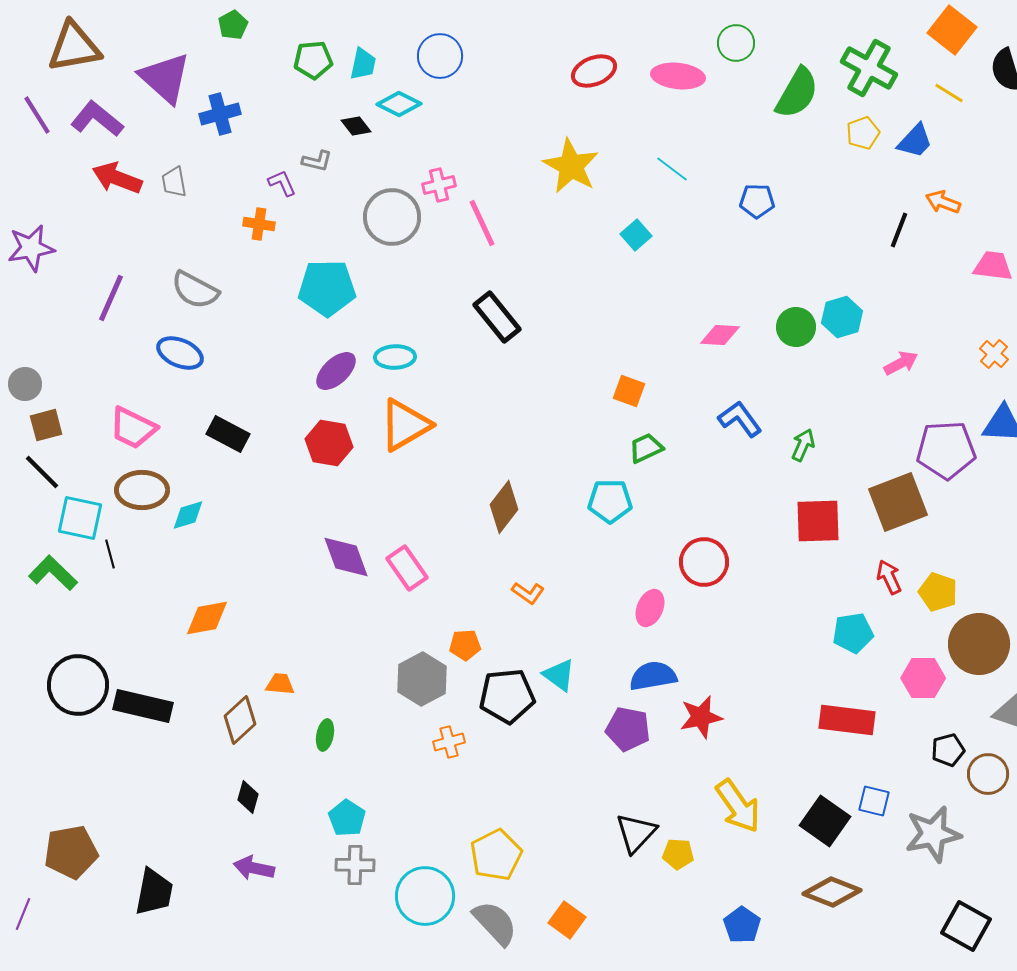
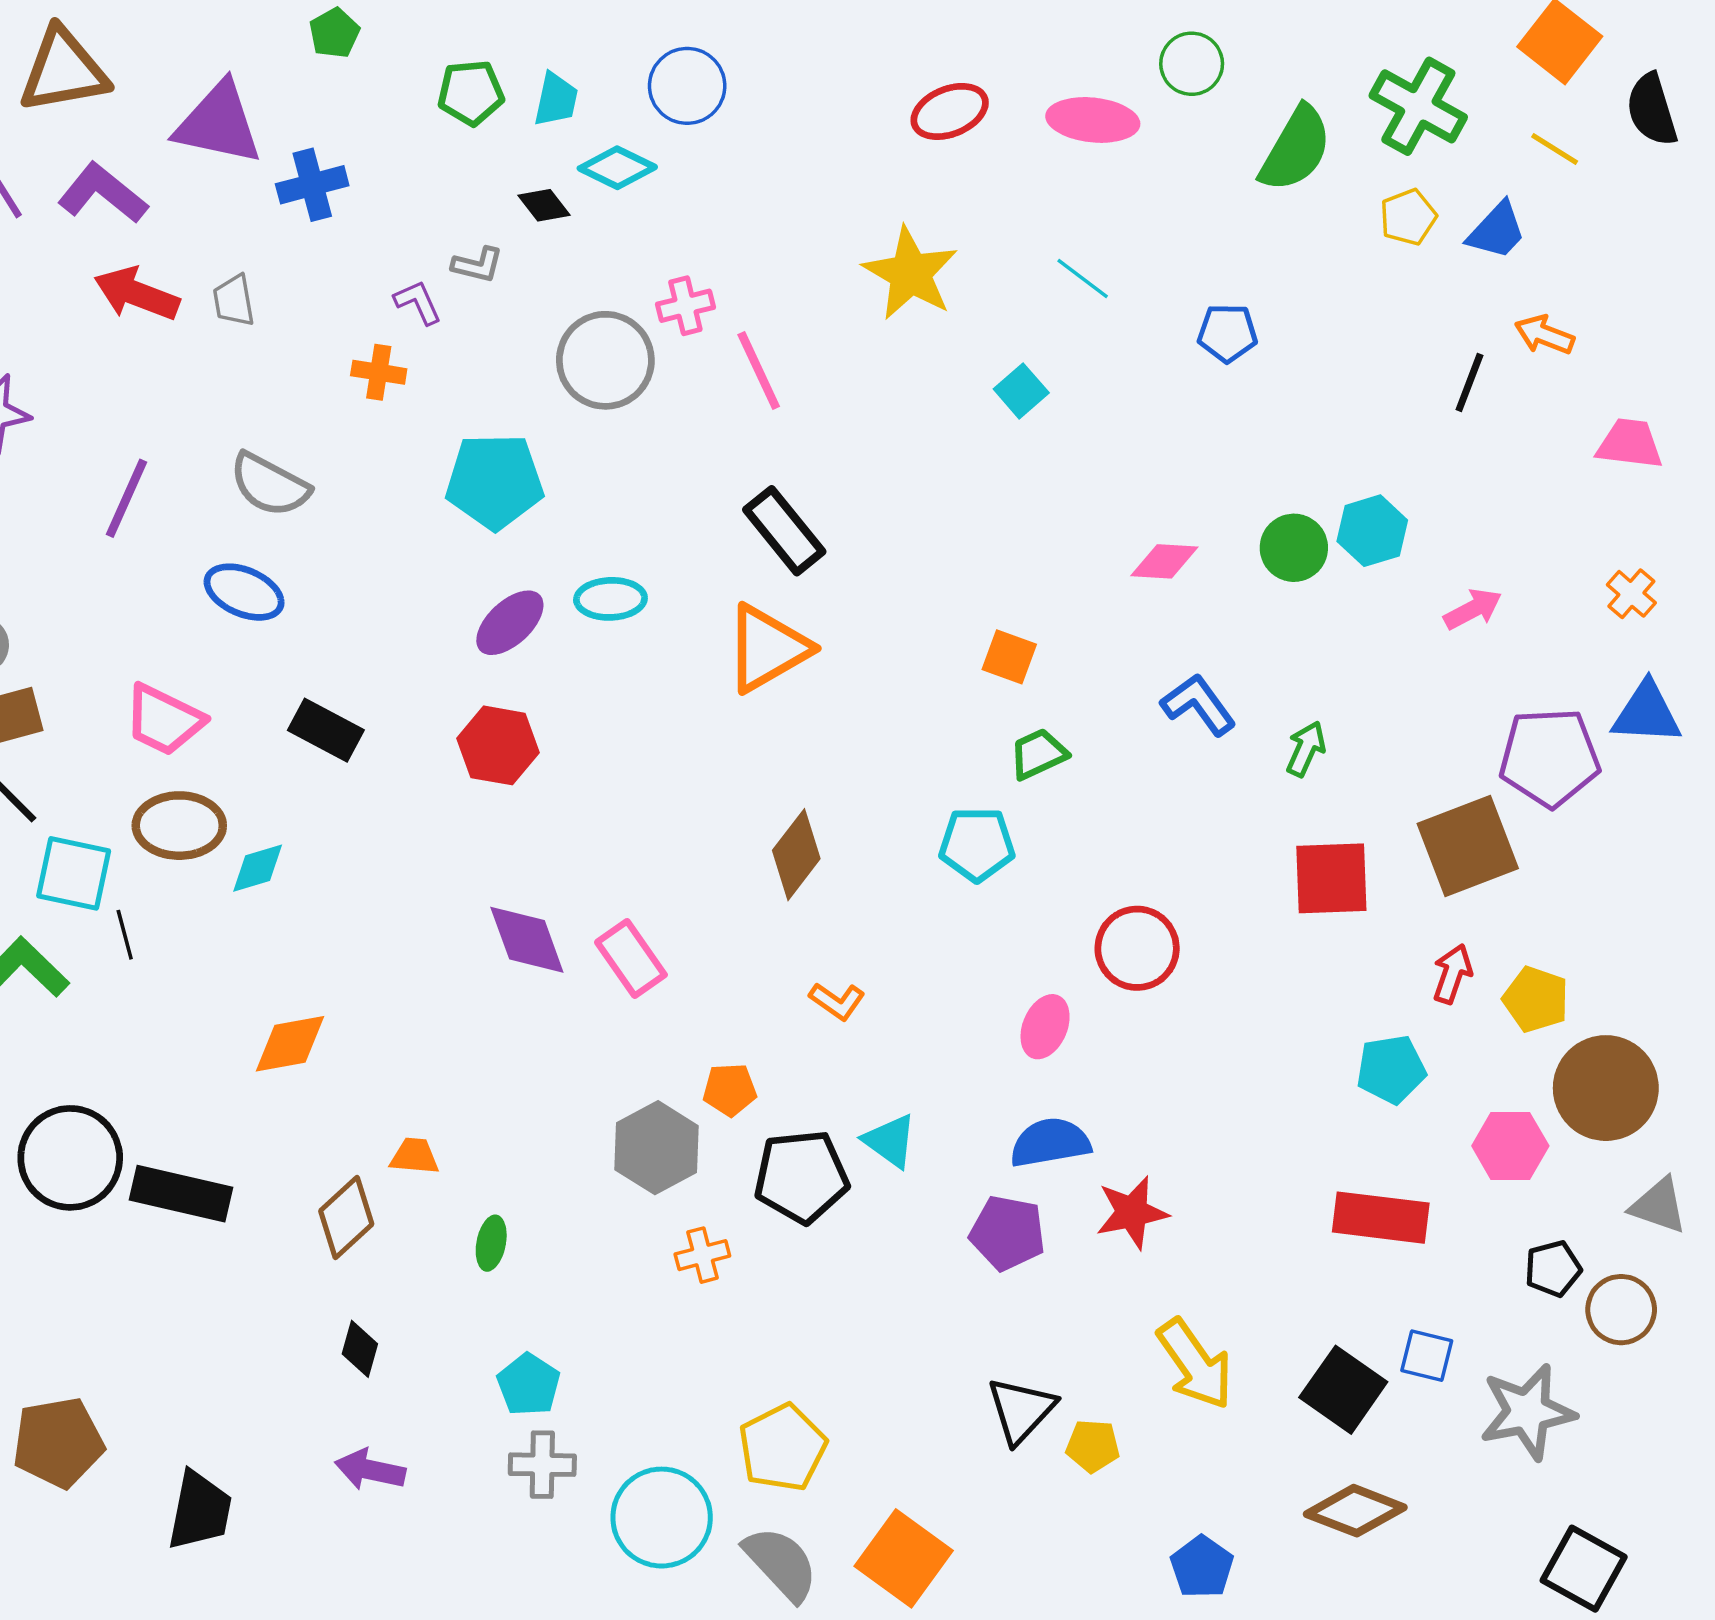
purple triangle: (165, 78) -> (218, 123), turned -30
orange triangle: (405, 425) -> (767, 648), moved
red arrow: (889, 577) -> (1452, 974), turned 44
orange square: (567, 920) -> (904, 1558), size x1.5

